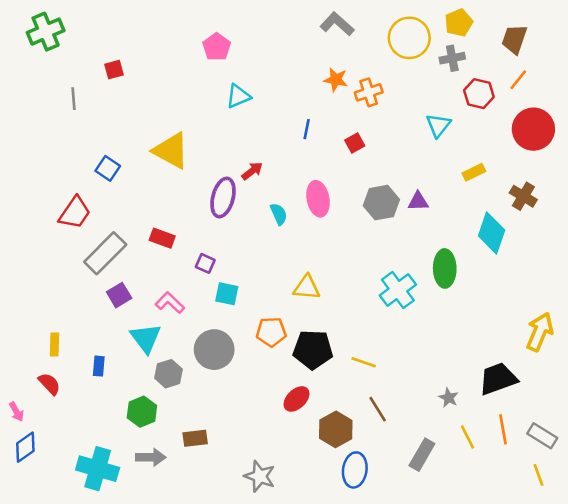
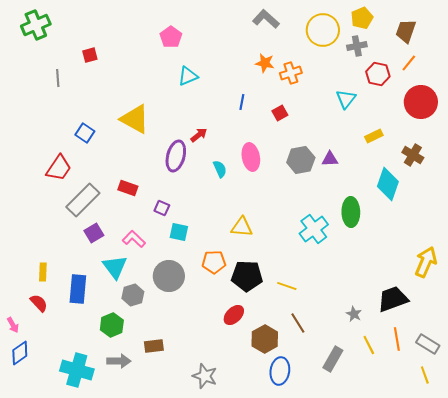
blue rectangle: (99, 366) -> (78, 289), size x1.8

